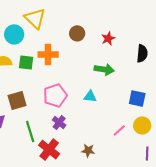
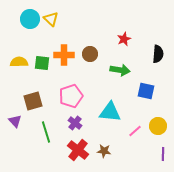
yellow triangle: (35, 18) -> (51, 19), size x0.7
brown circle: (77, 33) -> (90, 54), moved
cyan circle: (14, 34) -> (30, 19), moved
cyan triangle: (90, 96) -> (110, 112), moved, size x1.6
blue square: (137, 98) -> (146, 91), moved
red cross: (49, 150) -> (78, 150), moved

